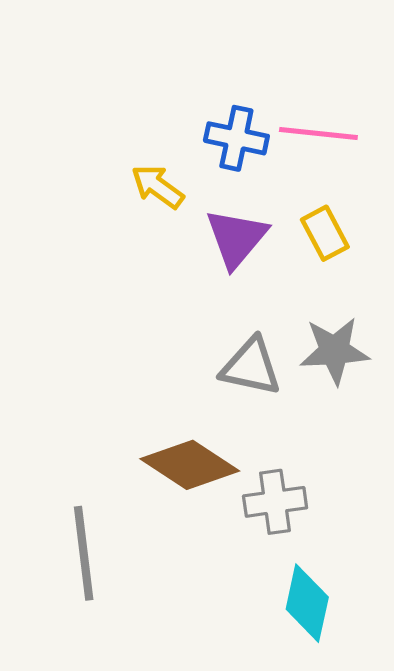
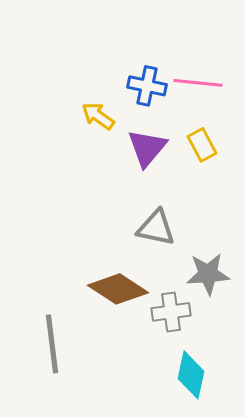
gray star: (335, 351) -> (208, 274), moved

